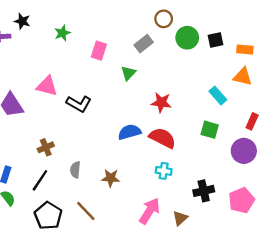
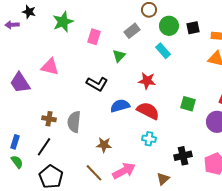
green star: (62, 33) -> (63, 22), size x1.5
cyan rectangle: (218, 95) -> (163, 51), moved
black L-shape: (79, 104) -> (97, 84), moved
brown cross: (46, 147) -> (49, 119), turned 32
gray semicircle: (75, 170) -> (74, 122), moved, size x1.5
brown line: (86, 211) -> (94, 173), moved
pink arrow: (150, 211) -> (124, 171), moved, turned 30

